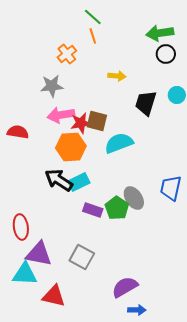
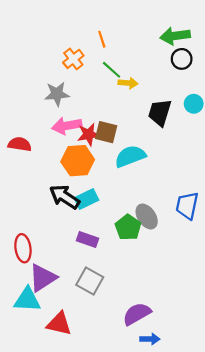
green line: (93, 17) -> (112, 70), moved
purple rectangle: (93, 210) -> (88, 239), moved
purple triangle: (39, 254) -> (43, 278), turned -44

